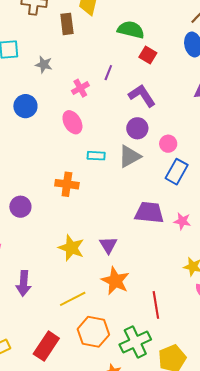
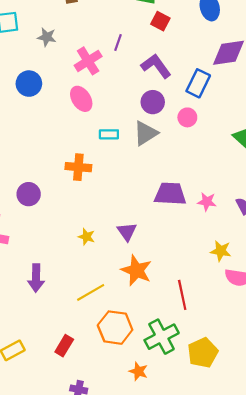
pink cross: (80, 88) -> (88, 61), size x1.4
blue rectangle: (177, 172) -> (198, 83), moved
yellow star: (71, 248) -> (86, 237), size x0.6
red rectangle: (46, 346) -> (64, 346), size x0.7

